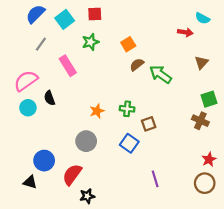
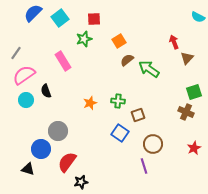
red square: (95, 14) -> (94, 19), moved
cyan semicircle: (203, 18) -> (198, 17), moved
red arrow: (185, 32) -> (174, 42), moved, turned -120
gray line: (41, 44) -> (16, 53), moved
gray circle: (86, 141) -> (58, 131), moved
brown circle: (205, 183) -> (153, 144), moved

